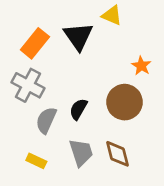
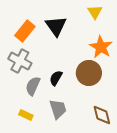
yellow triangle: (112, 15) -> (95, 12), moved, turned 35
orange star: (141, 66) -> (101, 47), size x1.6
brown diamond: (118, 154) -> (102, 115), moved

